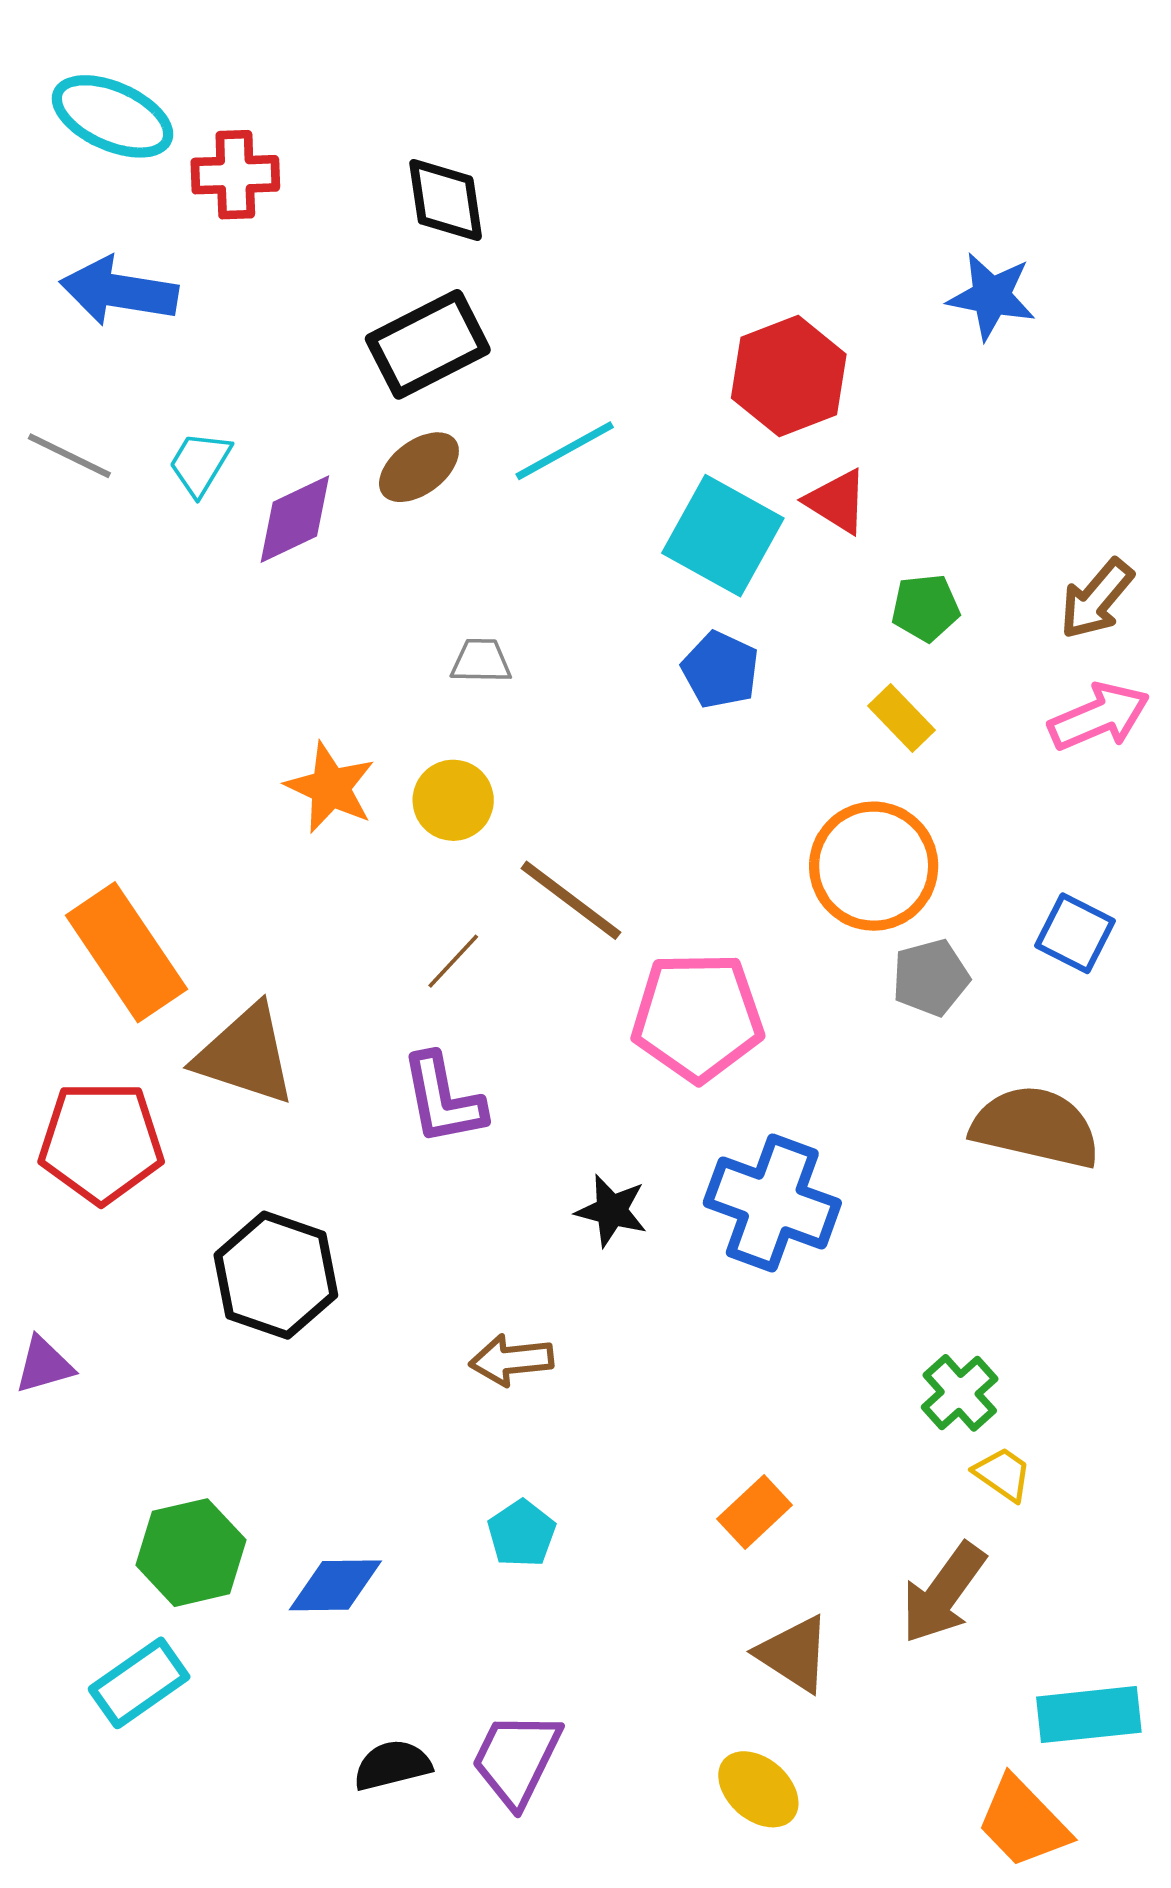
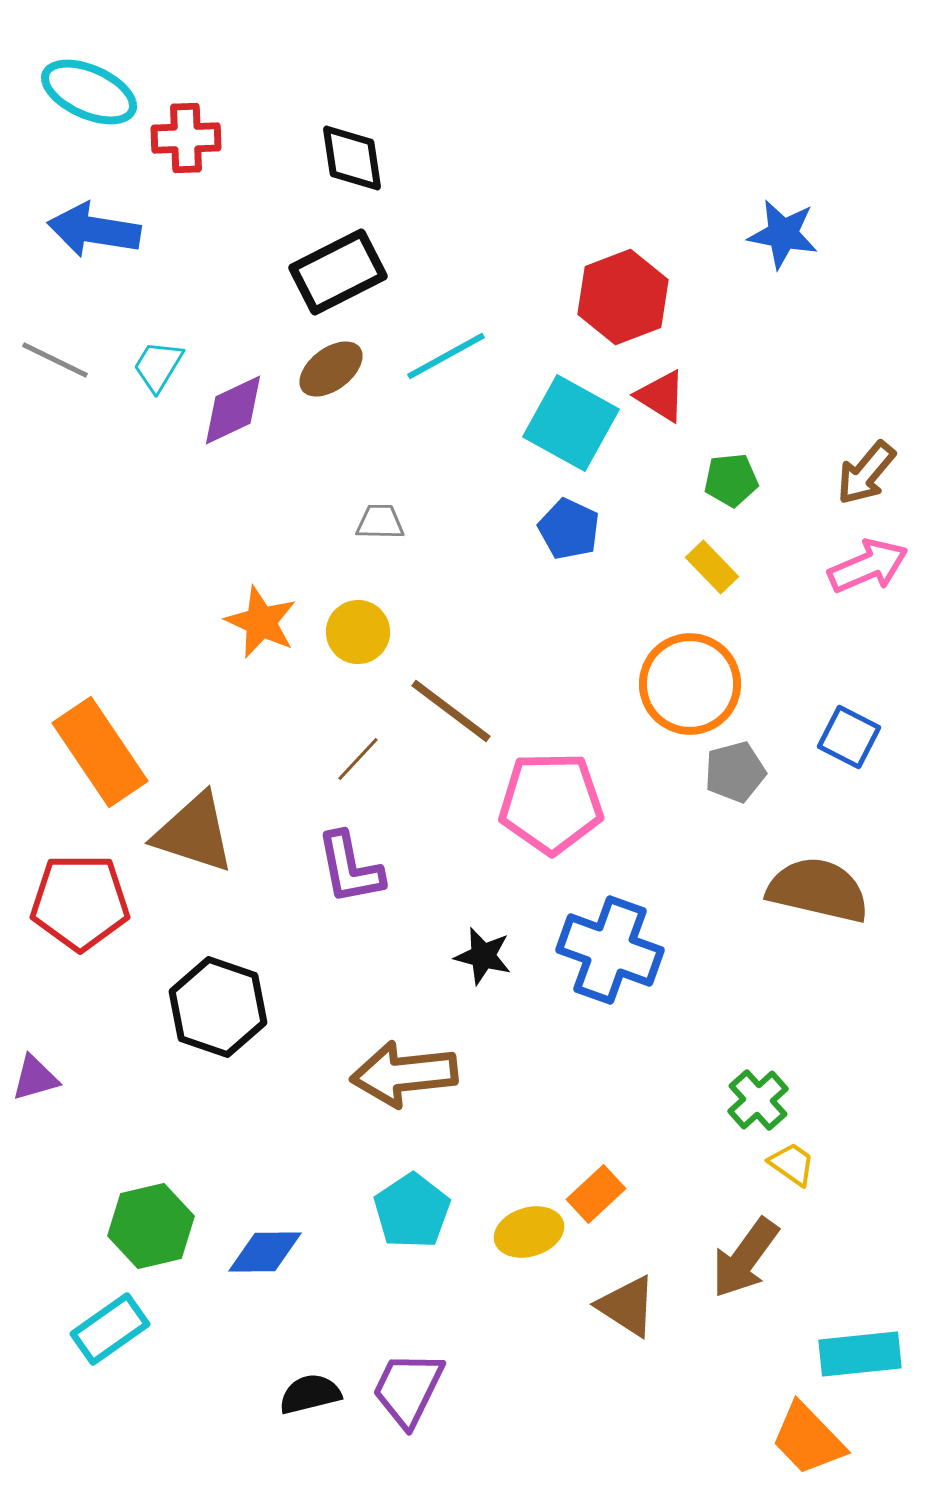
brown arrow: (511, 1360) -> (404, 1074), size x1.6
cyan pentagon: (522, 1534) -> (412, 1211), size x1.4
yellow ellipse: (758, 1789) -> (529, 1232), moved, turned -58

